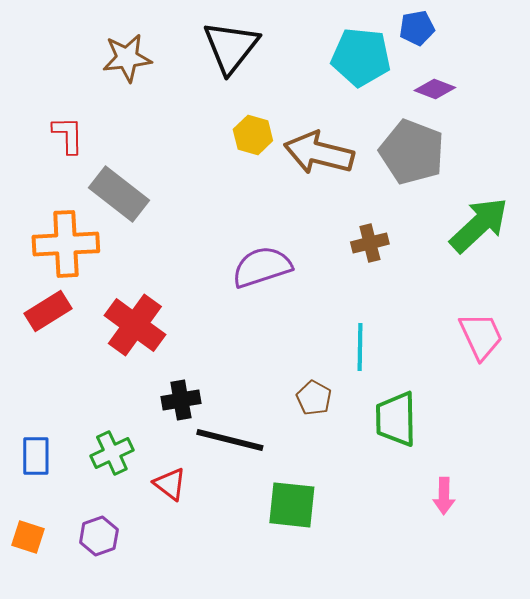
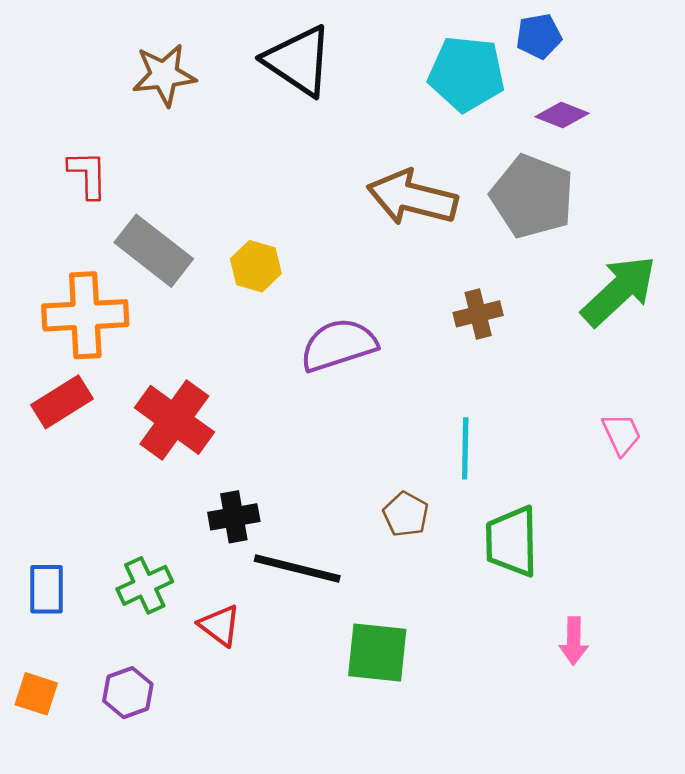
black triangle: (231, 47) -> (298, 61), turned -34
yellow hexagon: (253, 135) -> (256, 266), moved
pink trapezoid: (481, 336) -> (622, 434), size x0.7

